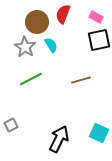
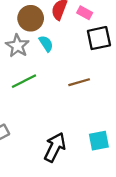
pink rectangle: (96, 17) -> (85, 13), moved
cyan square: (99, 133) -> (99, 141), turned -36

